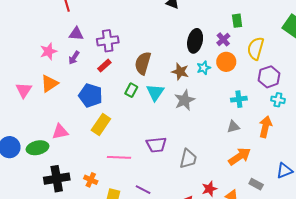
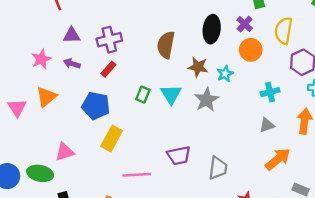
purple arrow: (74, 58) -> (72, 64), turned 80
brown semicircle: (143, 63) -> (166, 45), moved
cyan star: (204, 68) -> (225, 74), moved
green ellipse: (38, 148) -> (40, 173), turned 30

